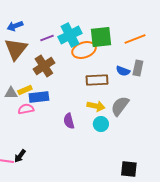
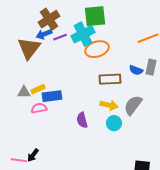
blue arrow: (15, 26) -> (44, 34), moved
green square: (101, 37) -> (95, 16), moved
brown cross: (44, 66) -> (49, 19), moved

